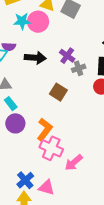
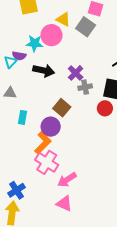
cyan star: (22, 21) -> (35, 43), moved
cyan rectangle: (11, 104) -> (22, 117), moved, turned 40
purple circle: (15, 123) -> (51, 127), moved
pink triangle: (47, 187) -> (64, 204), moved

